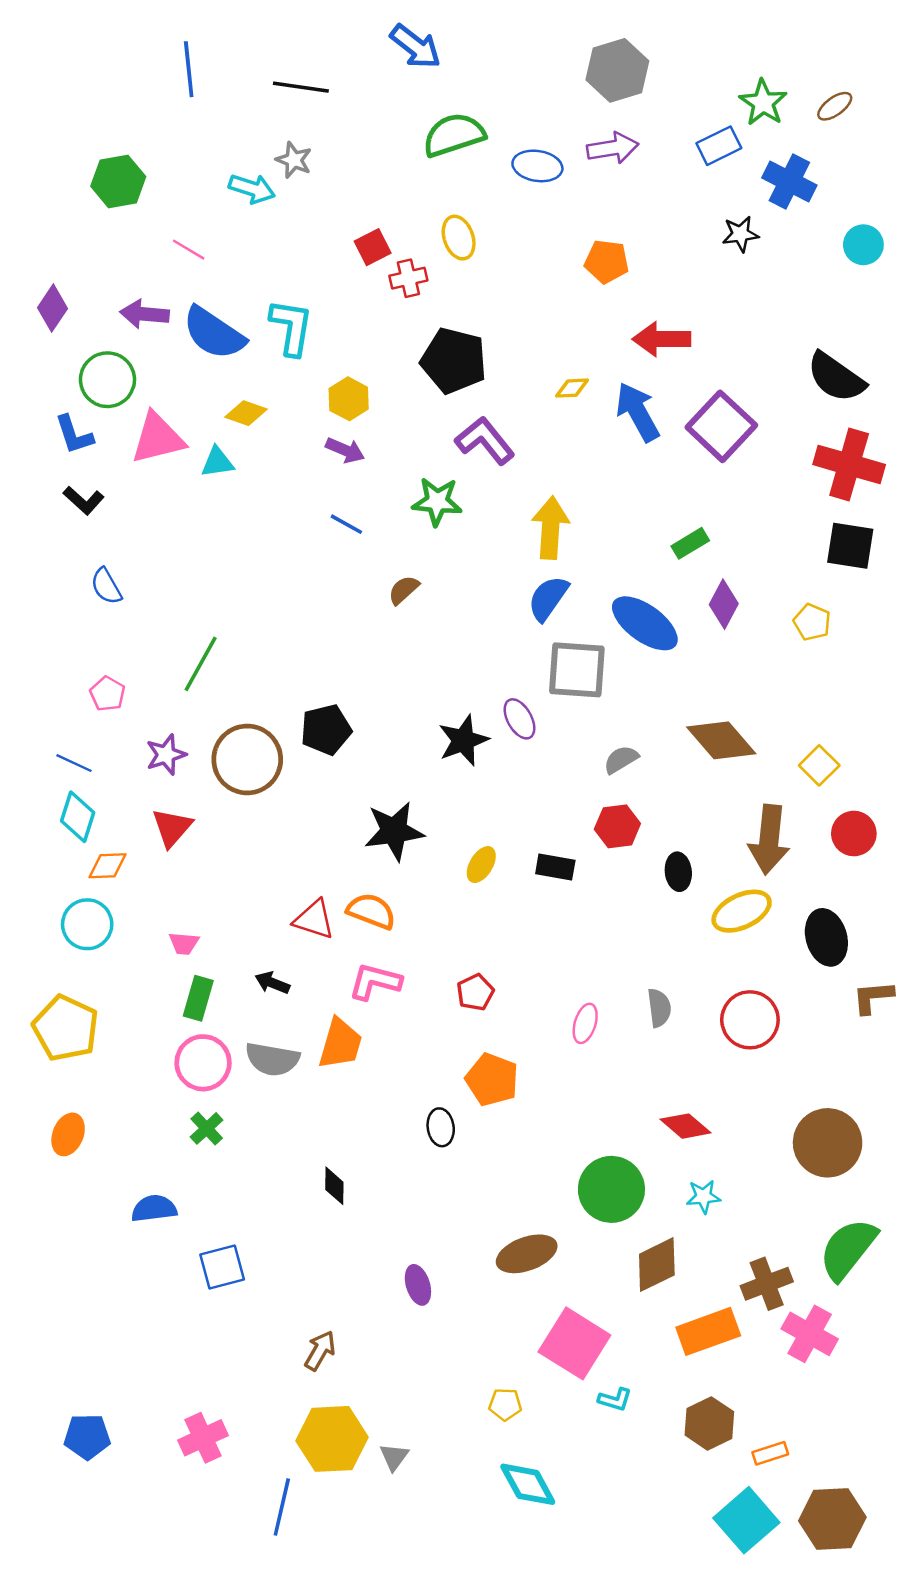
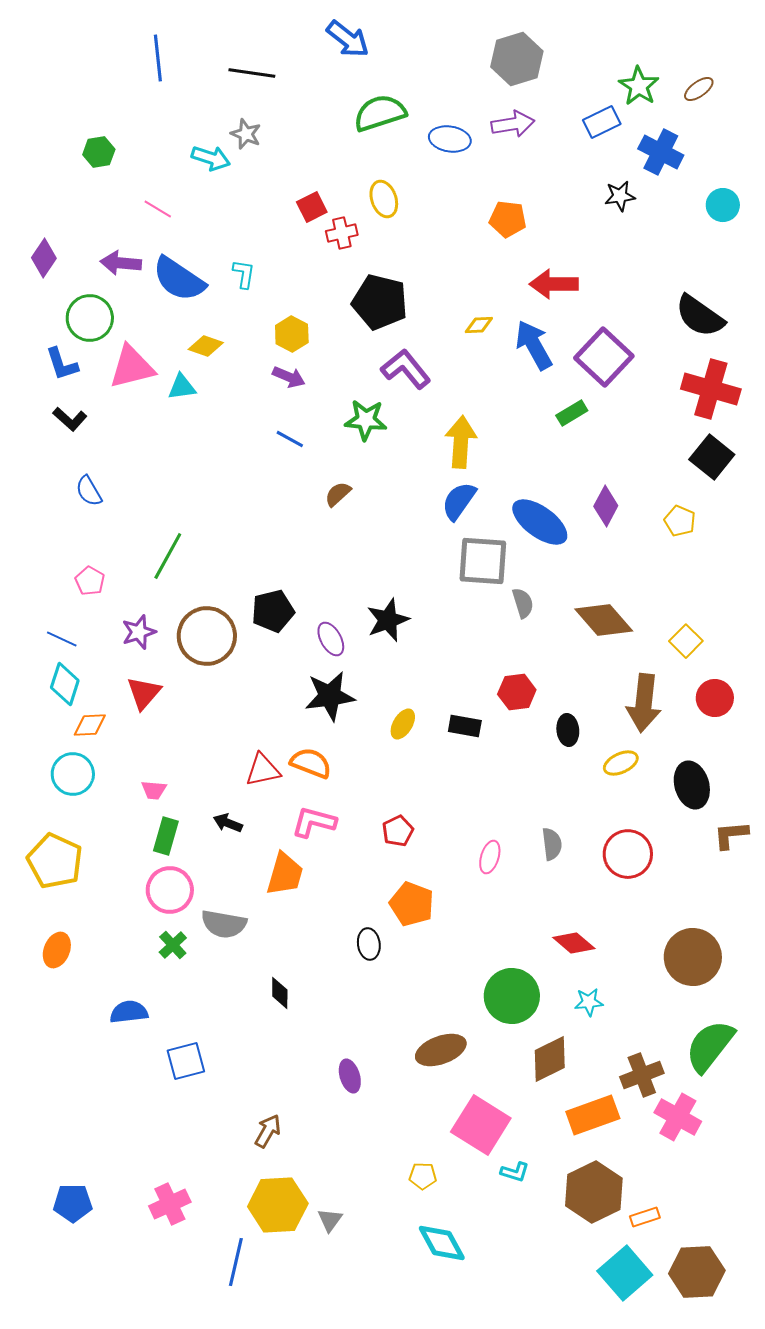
green hexagon: (118, 181) -> (99, 152), size x0.7
cyan L-shape: (291, 327) -> (244, 274), size x0.6
green rectangle: (690, 543) -> (572, 413), moved
black square: (850, 546) -> (712, 457), turned 30
purple ellipse: (519, 719) -> (331, 639), moved
gray semicircle: (621, 759) -> (523, 603), moved, turned 104
yellow ellipse: (742, 911) -> (621, 763), size x0.7
red triangle: (314, 919) -> (263, 770), turned -30
gray semicircle: (272, 1059) -> (224, 924), moved
brown hexagon: (709, 1423) -> (594, 1192), size x1.4

